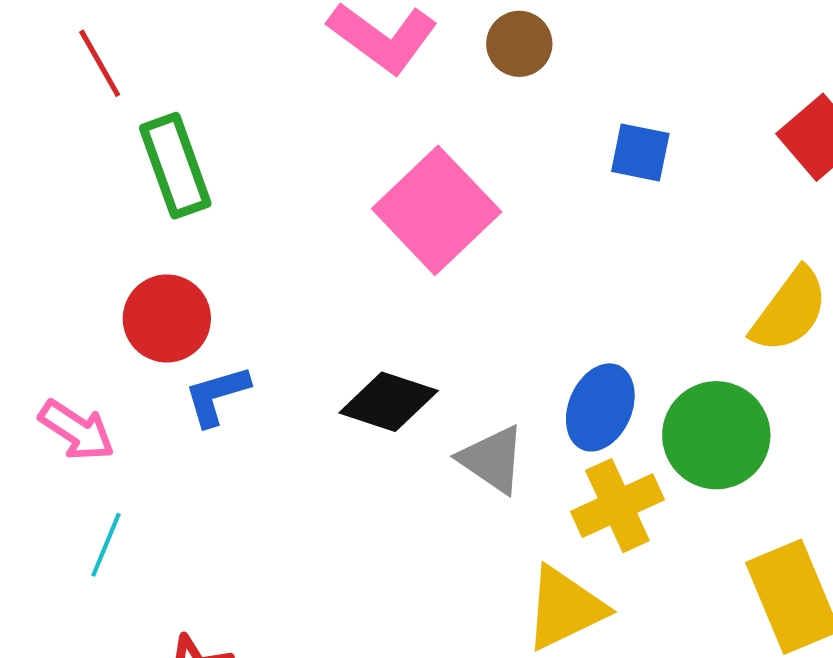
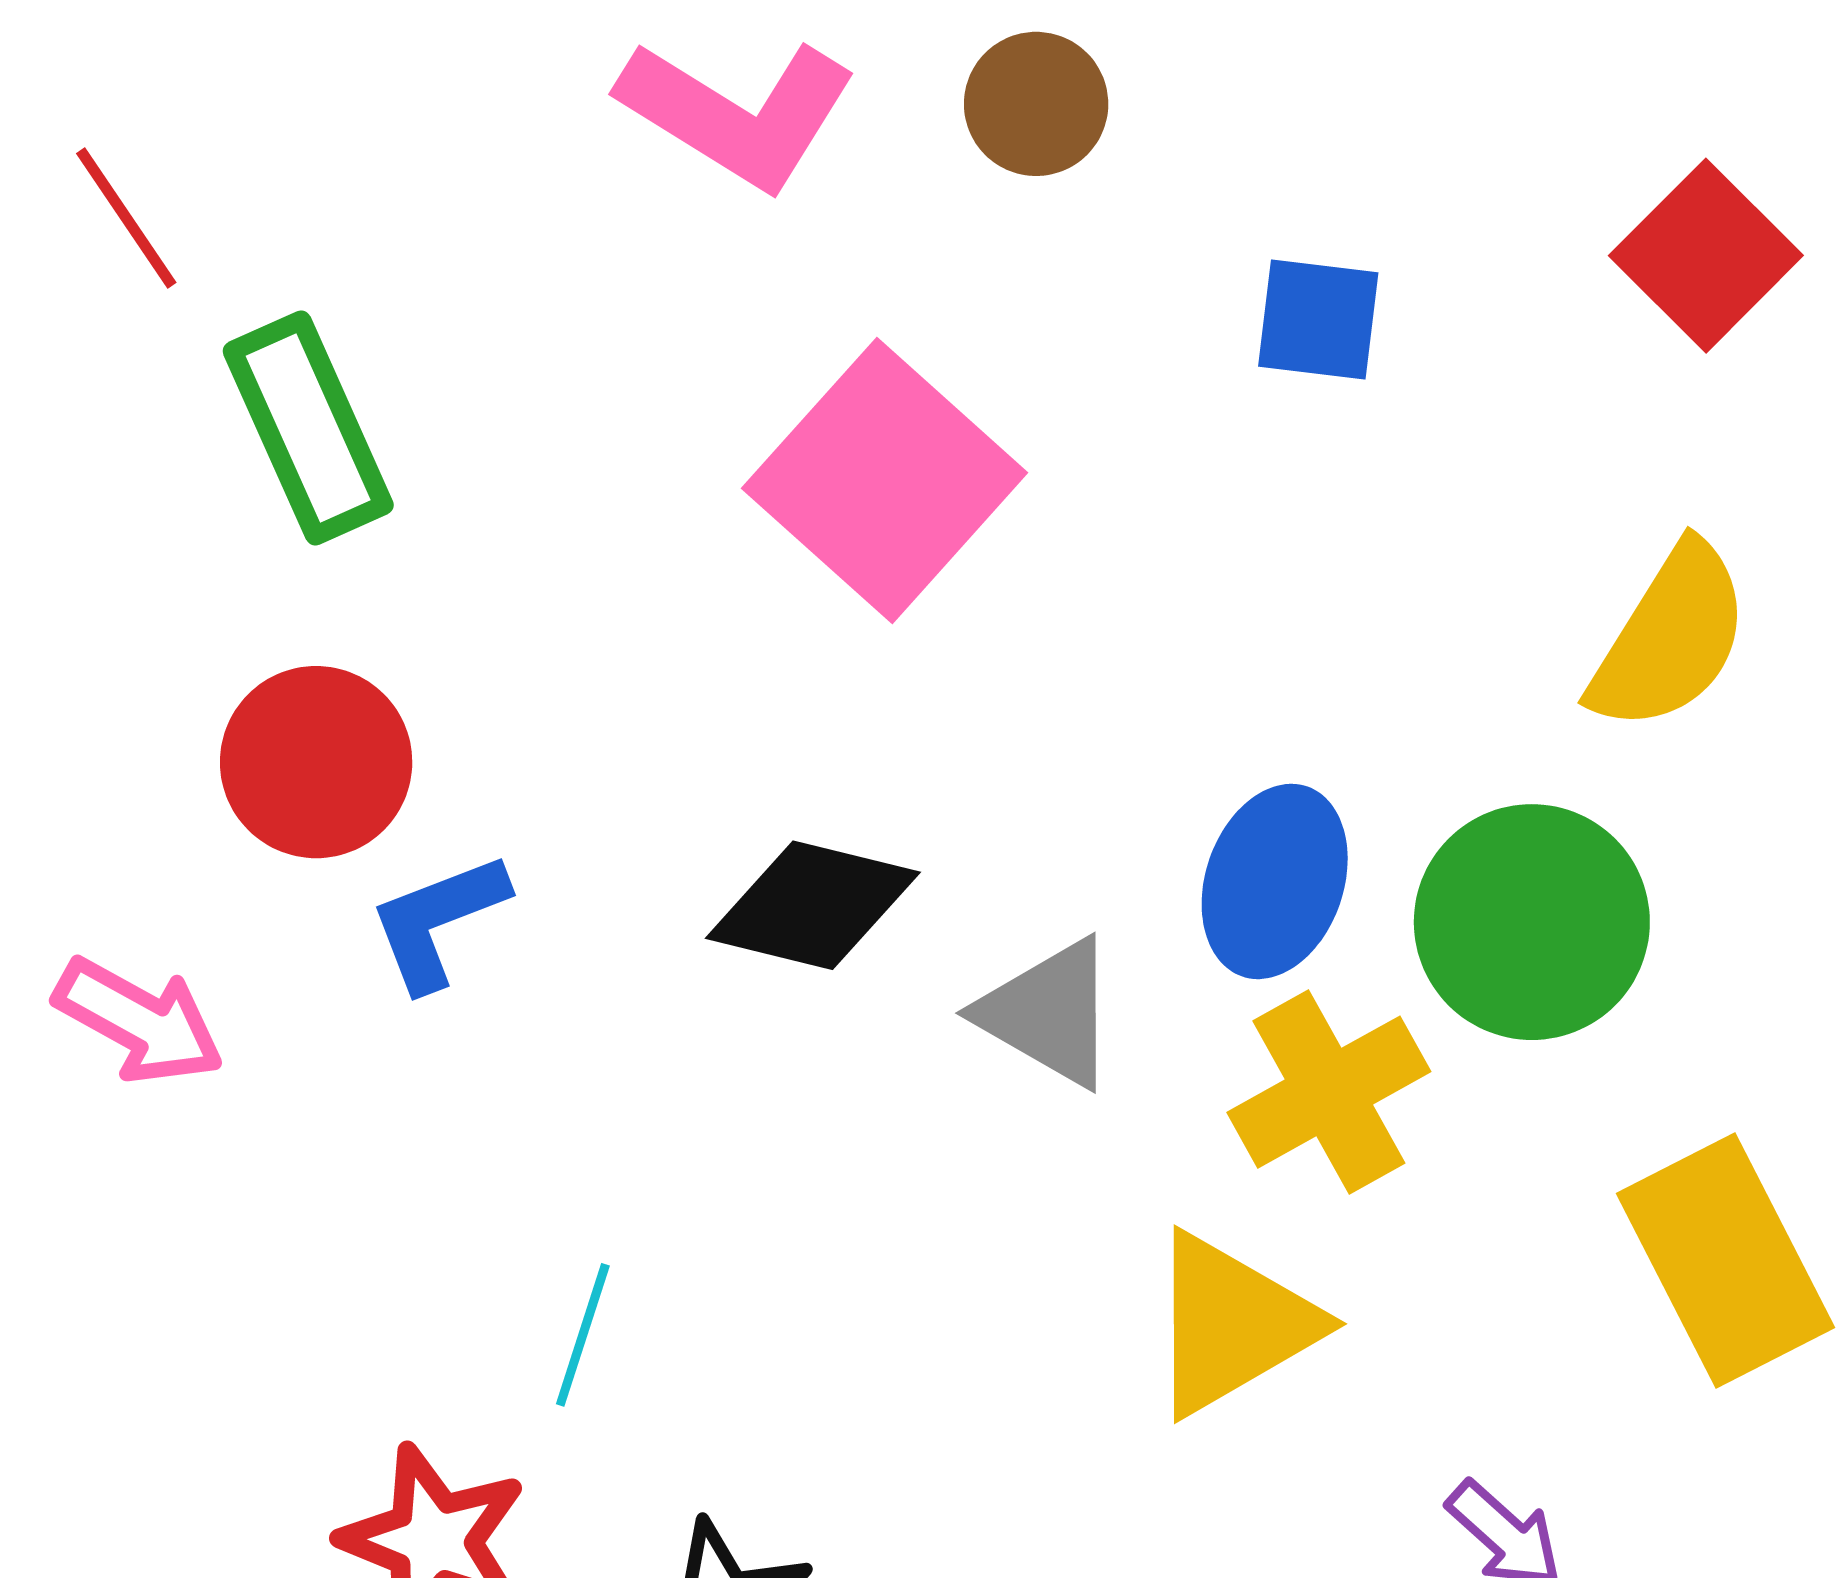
cyan line: (106, 545) -> (583, 1335), moved

